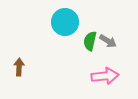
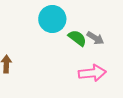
green semicircle: (90, 41) -> (77, 38), turned 114

